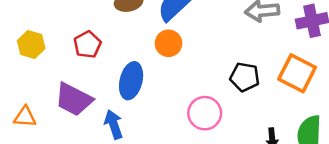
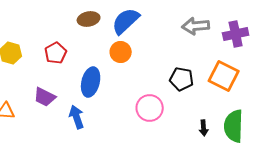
purple trapezoid: (74, 99) -> (45, 97), size x0.7

